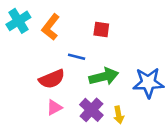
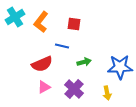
red square: (101, 30) -> (74, 24), moved
green arrow: (104, 77) -> (84, 62), size x0.6
yellow arrow: (119, 115) -> (107, 93), moved

